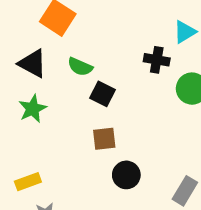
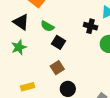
brown square: (104, 139) -> (57, 68), turned -32
yellow rectangle: (28, 182) -> (28, 87), moved

